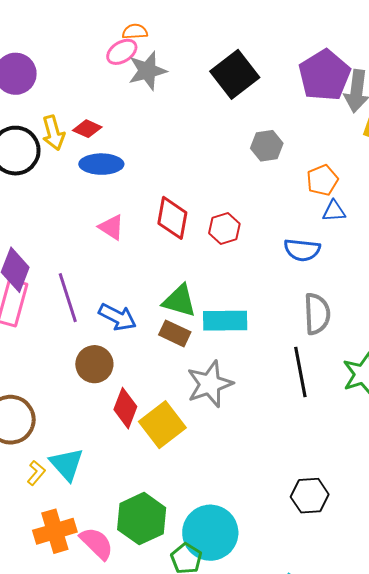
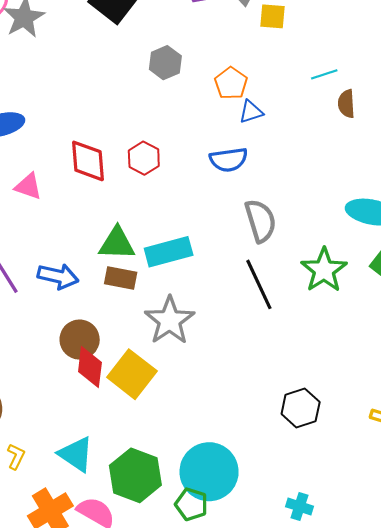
brown circle: (94, 364) -> (80, 340), moved
cyan triangle: (67, 464) -> (76, 454), moved

